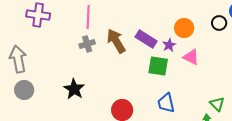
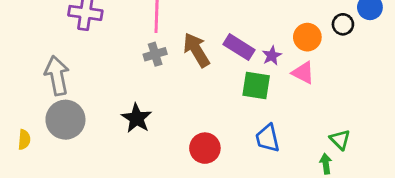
orange circle: (184, 28) -> (307, 37), moved
gray circle: (24, 90) -> (65, 120), size x1.4

